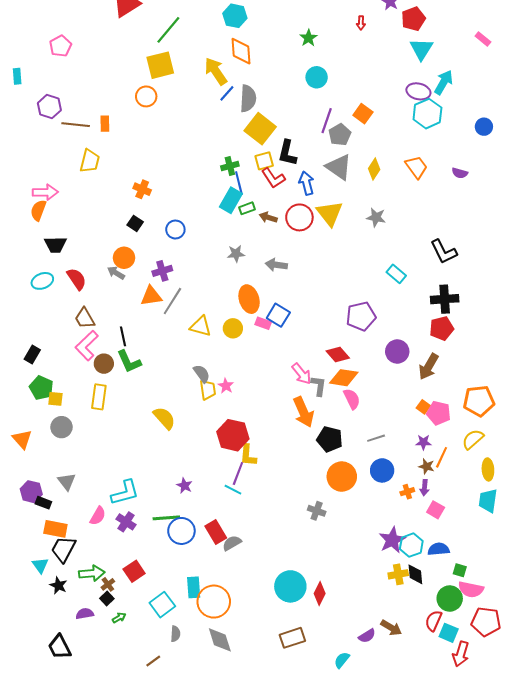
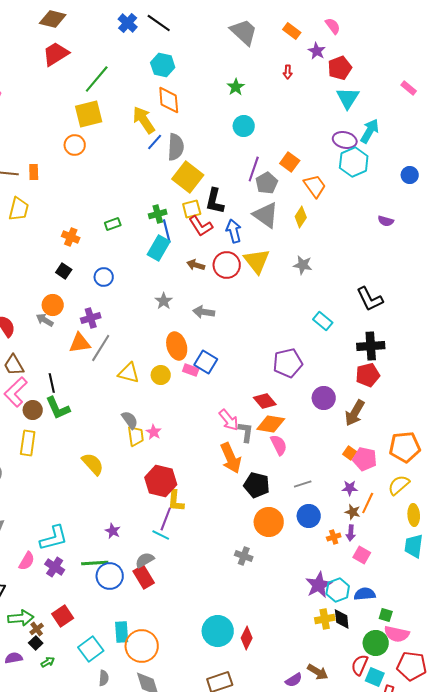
orange trapezoid: (416, 167) -> (315, 186), moved
green rectangle: (247, 208) -> (113, 224), moved
gray star: (236, 254) -> (164, 301), turned -30
gray semicircle: (232, 543) -> (145, 560), moved

